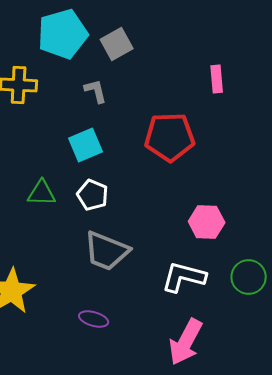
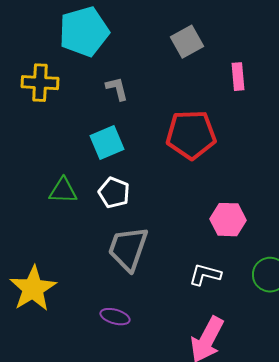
gray square: (117, 44) -> (187, 42), moved
gray trapezoid: (107, 251) -> (128, 249), turned 87
white L-shape: (184, 277) -> (205, 275), size x0.7

